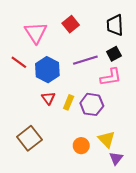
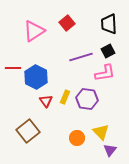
pink triangle: (36, 33) -> (34, 31), turned 30
red line: (19, 62) -> (13, 68), moved, turned -35
blue hexagon: (47, 70) -> (36, 77), moved
red triangle: (48, 98) -> (46, 101), moved

